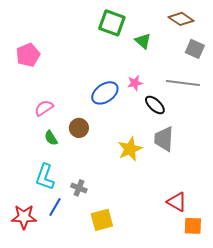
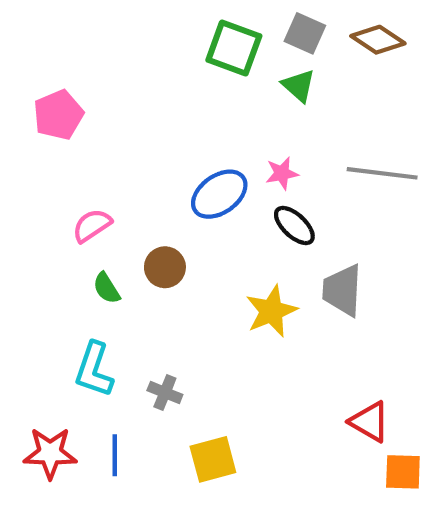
gray square: (195, 49) -> (305, 33), moved
black ellipse: (155, 105) -> (294, 225), moved
blue line: (55, 207) -> (115, 455), moved, turned -30

